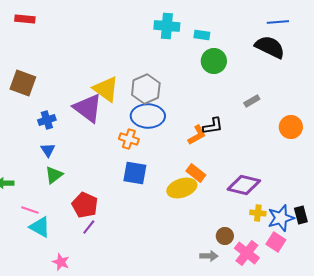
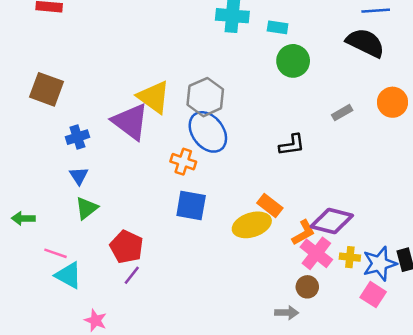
blue ellipse: (148, 116) -> (208, 132), turned 52
orange circle: (291, 127) -> (392, 102), moved
orange L-shape: (197, 135) -> (303, 233), moved
pink cross: (247, 253) -> (316, 253), moved

